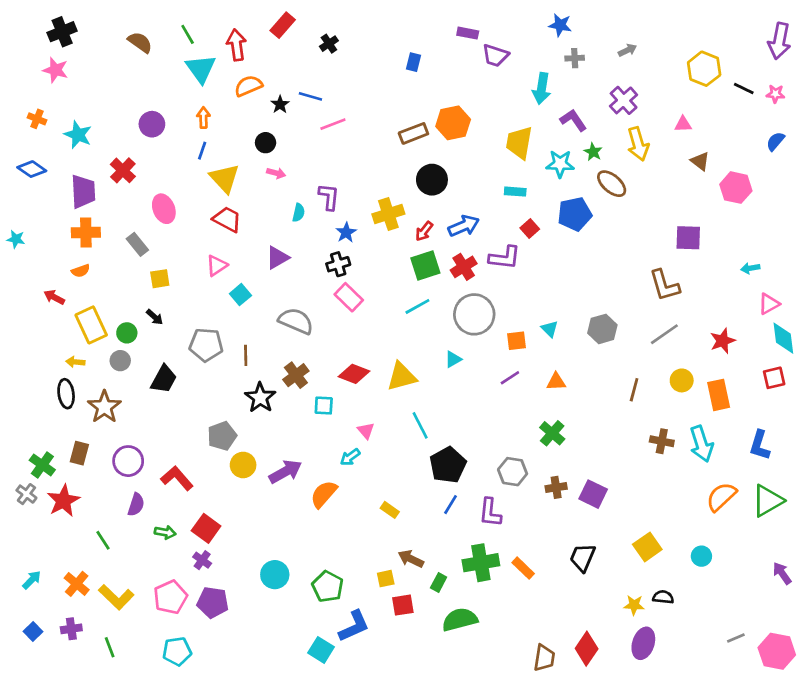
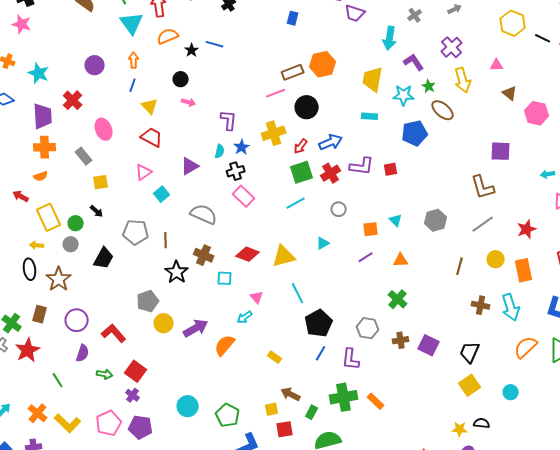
gray cross: (575, 58) -> (415, 15), turned -32
pink line: (333, 124) -> (276, 93), moved
yellow triangle: (225, 178) -> (150, 106), size x0.7
cyan semicircle: (299, 213) -> (220, 151), moved
red square: (530, 229) -> (391, 169), moved, turned 32
gray circle: (474, 314) -> (339, 209), size x0.5
brown cross: (296, 375) -> (204, 255), turned -30
black trapezoid: (583, 557) -> (470, 352), moved

